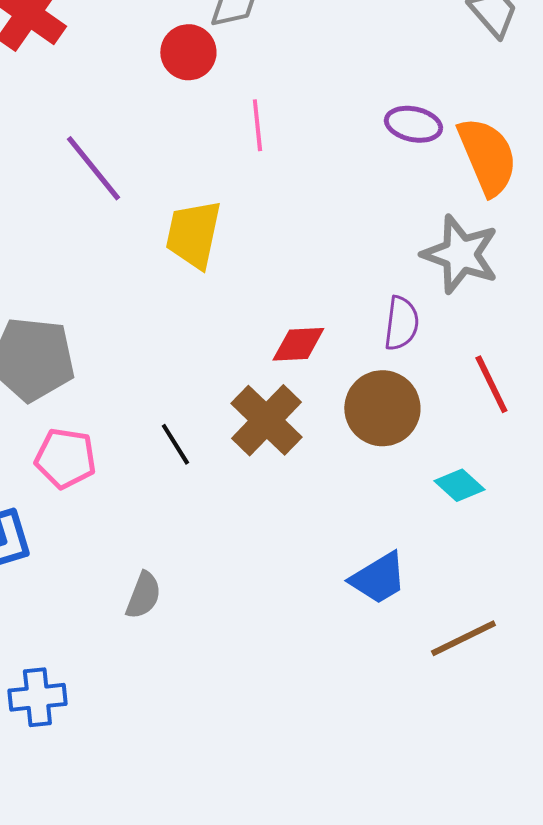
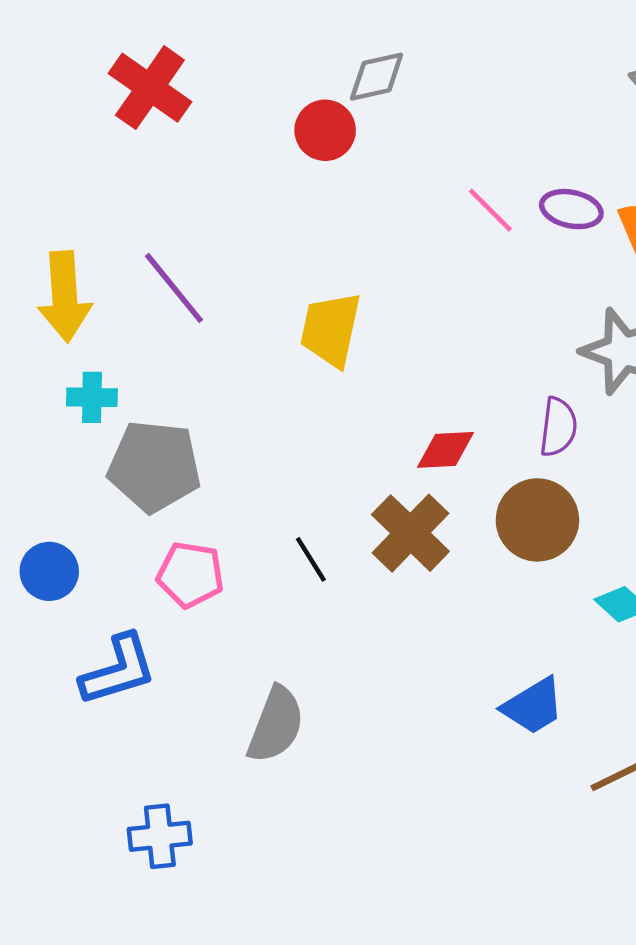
pink line: (257, 125) -> (490, 210), moved, turned -39
purple line: (93, 168) -> (174, 288), moved
gray semicircle: (143, 595) -> (276, 725), size x1.5

